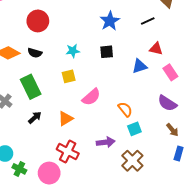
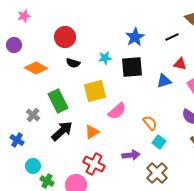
cyan star: (73, 51) -> (105, 58), moved
black square: (107, 52) -> (132, 67), size x1.6
black semicircle: (35, 53) -> (73, 63), moved
yellow square: (69, 76) -> (95, 91), size x1.6
black arrow: (35, 118) -> (62, 131), size x1.6
cyan square: (134, 129) -> (159, 142), turned -32

